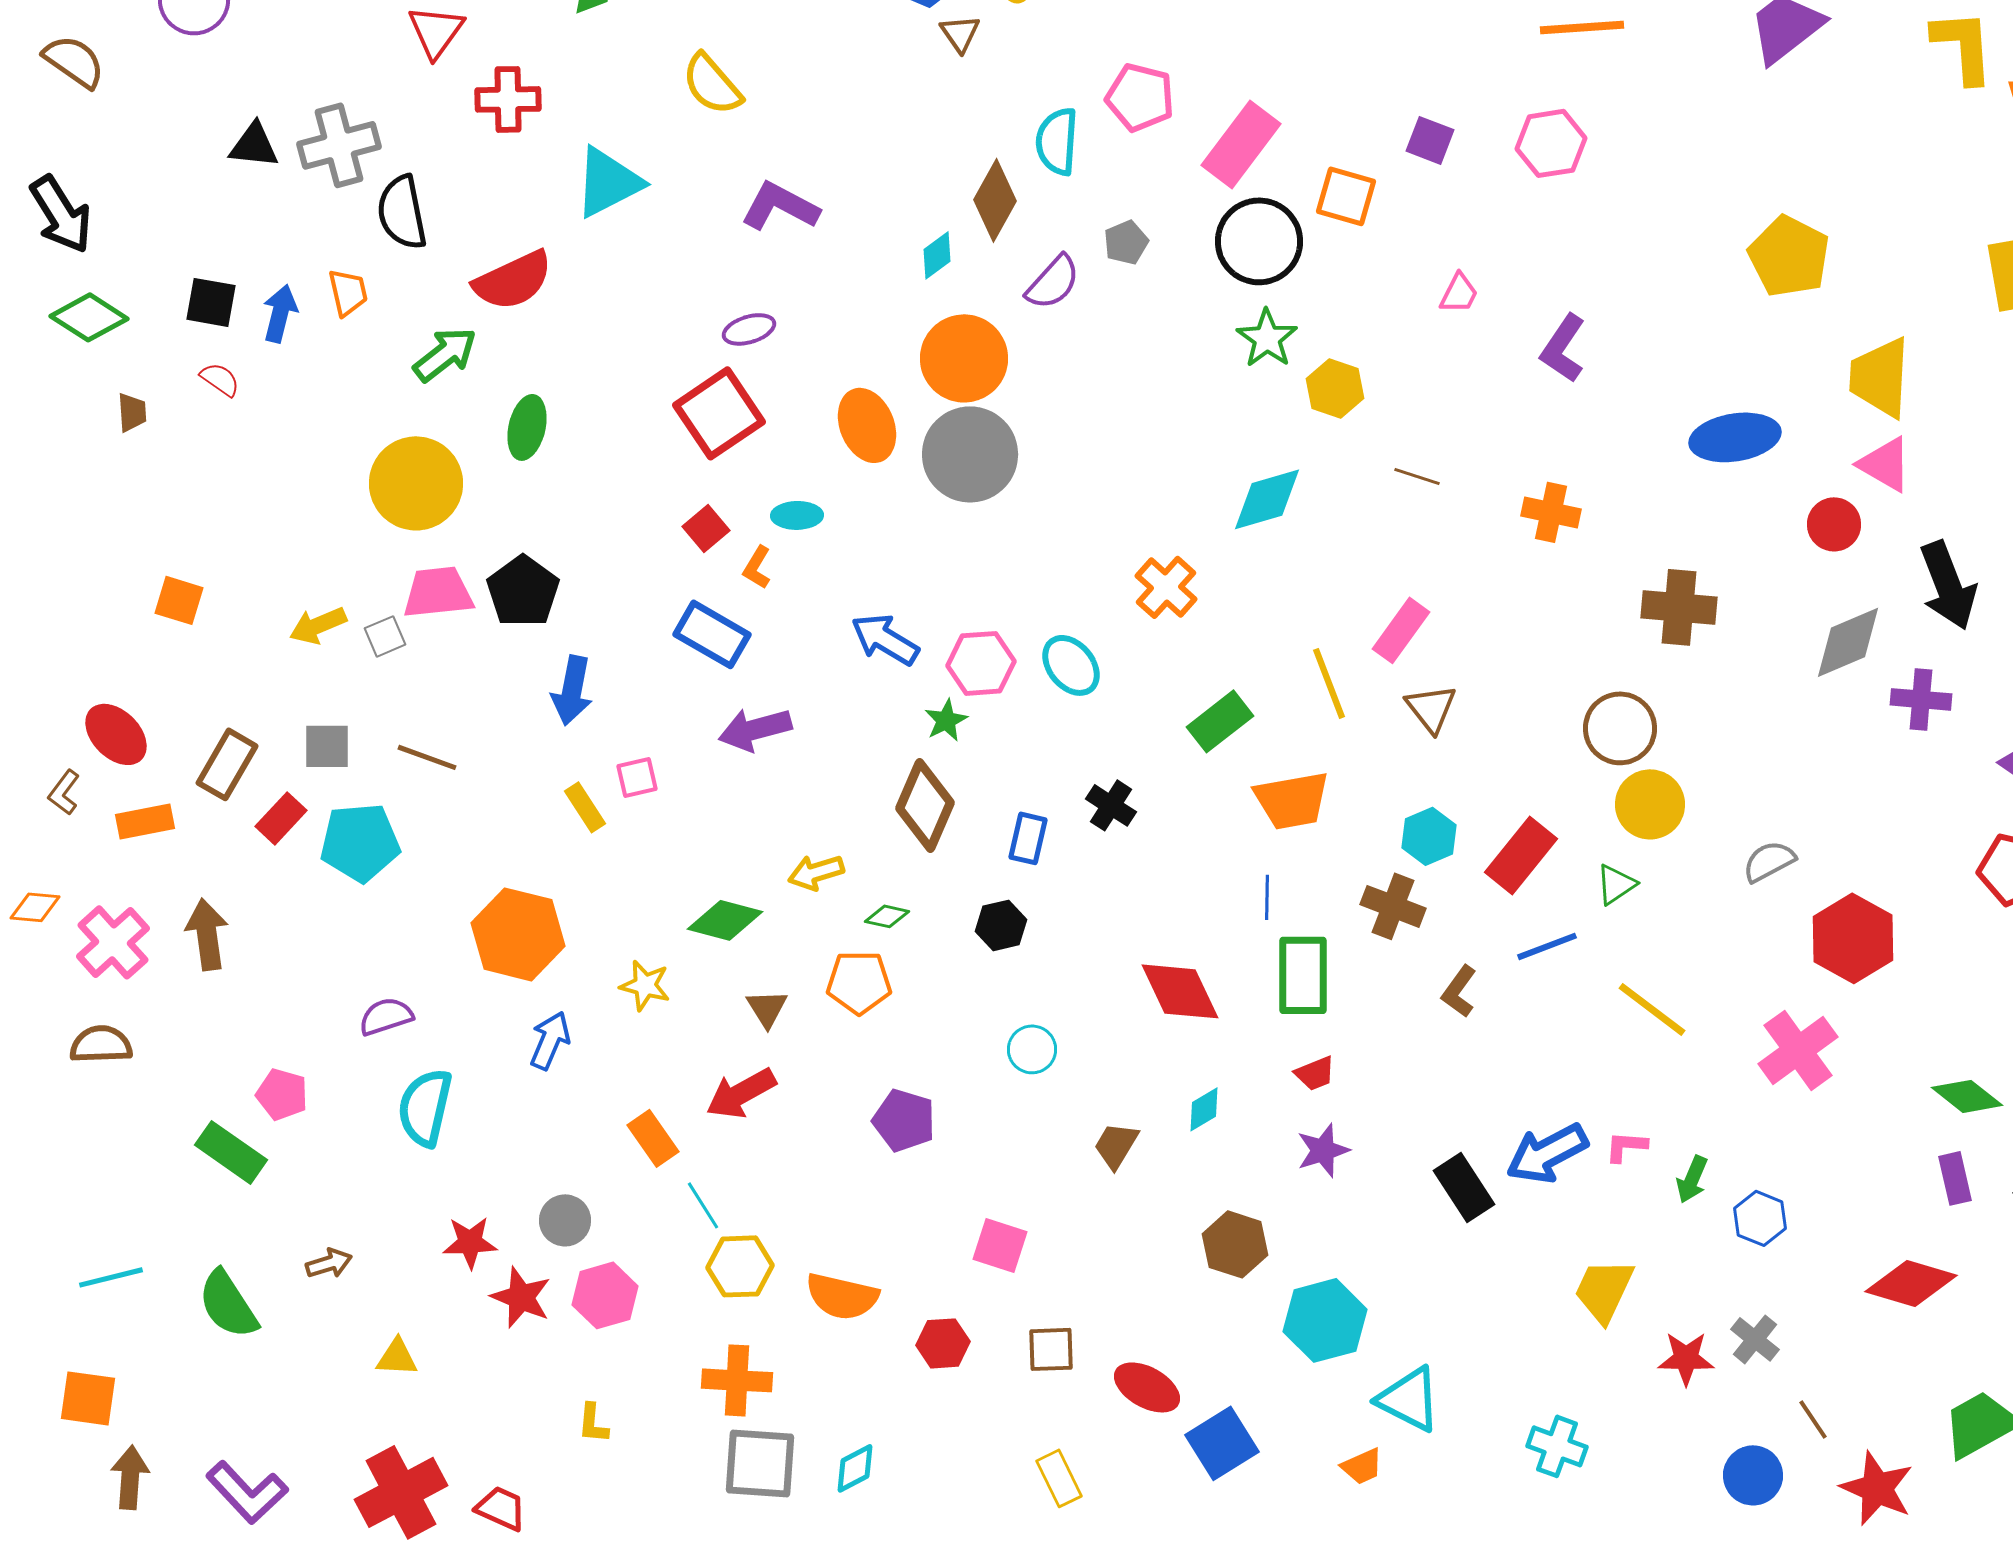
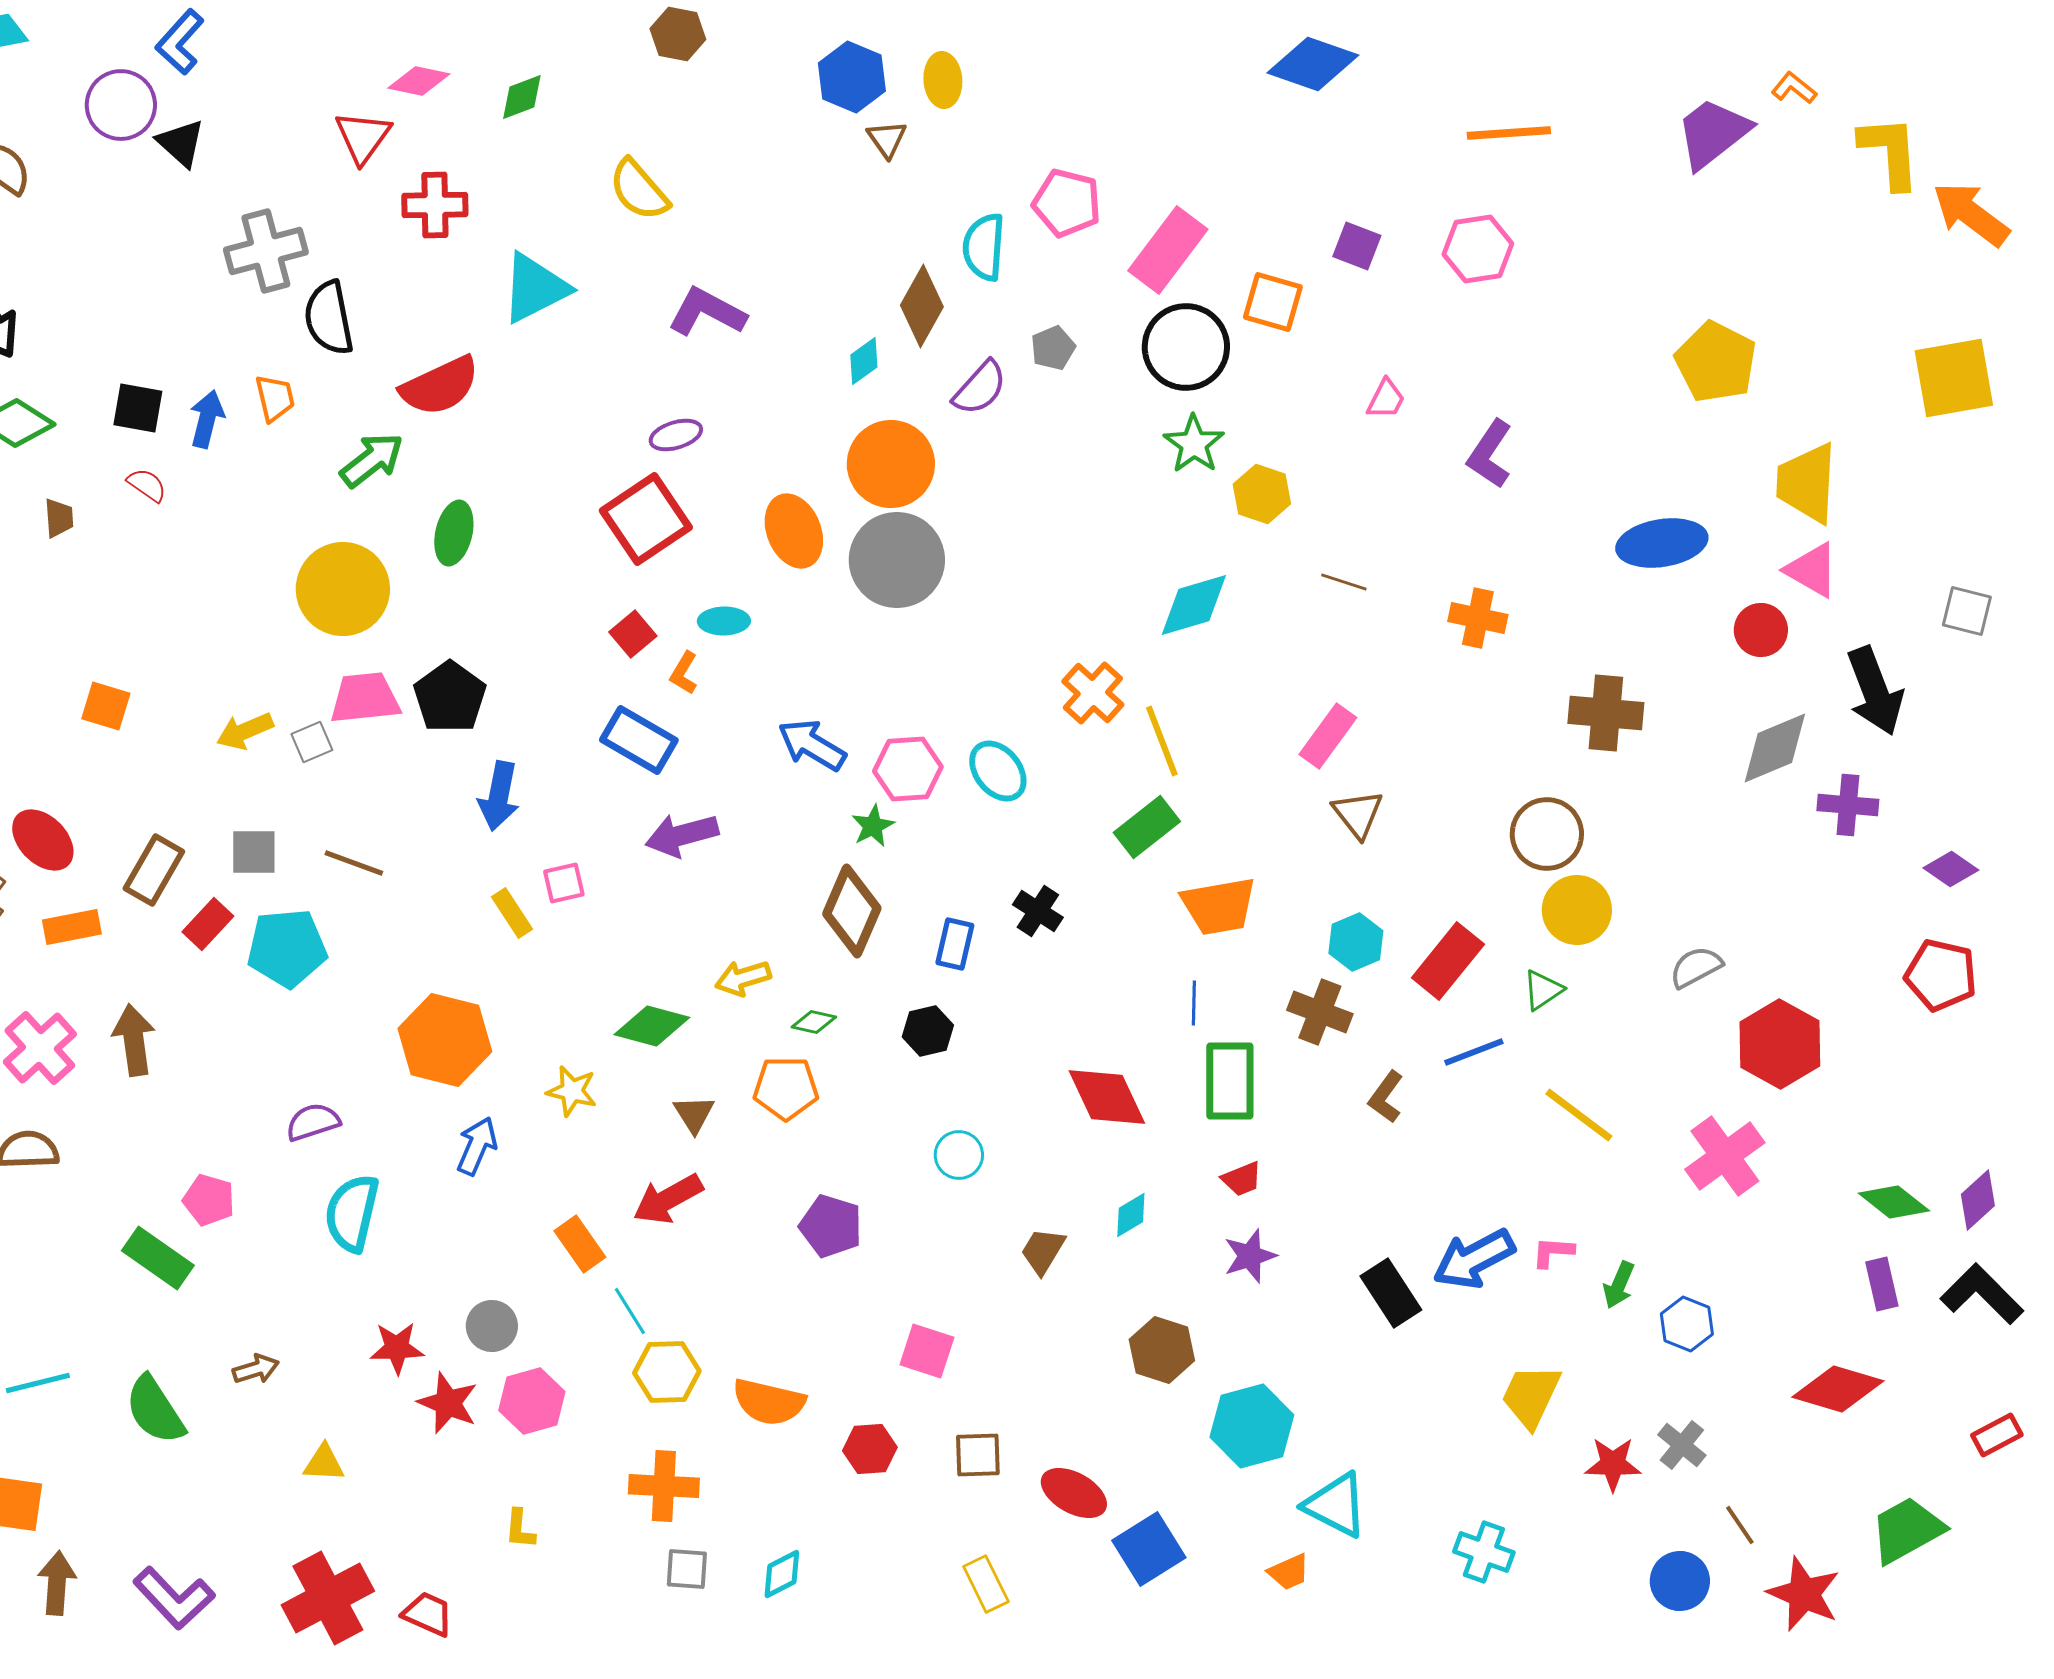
black triangle: (254, 145) -> (181, 143), moved, turned 36
yellow line: (1329, 683) -> (1162, 741), moved
gray square: (760, 1463) -> (687, 1569), size x0.6

